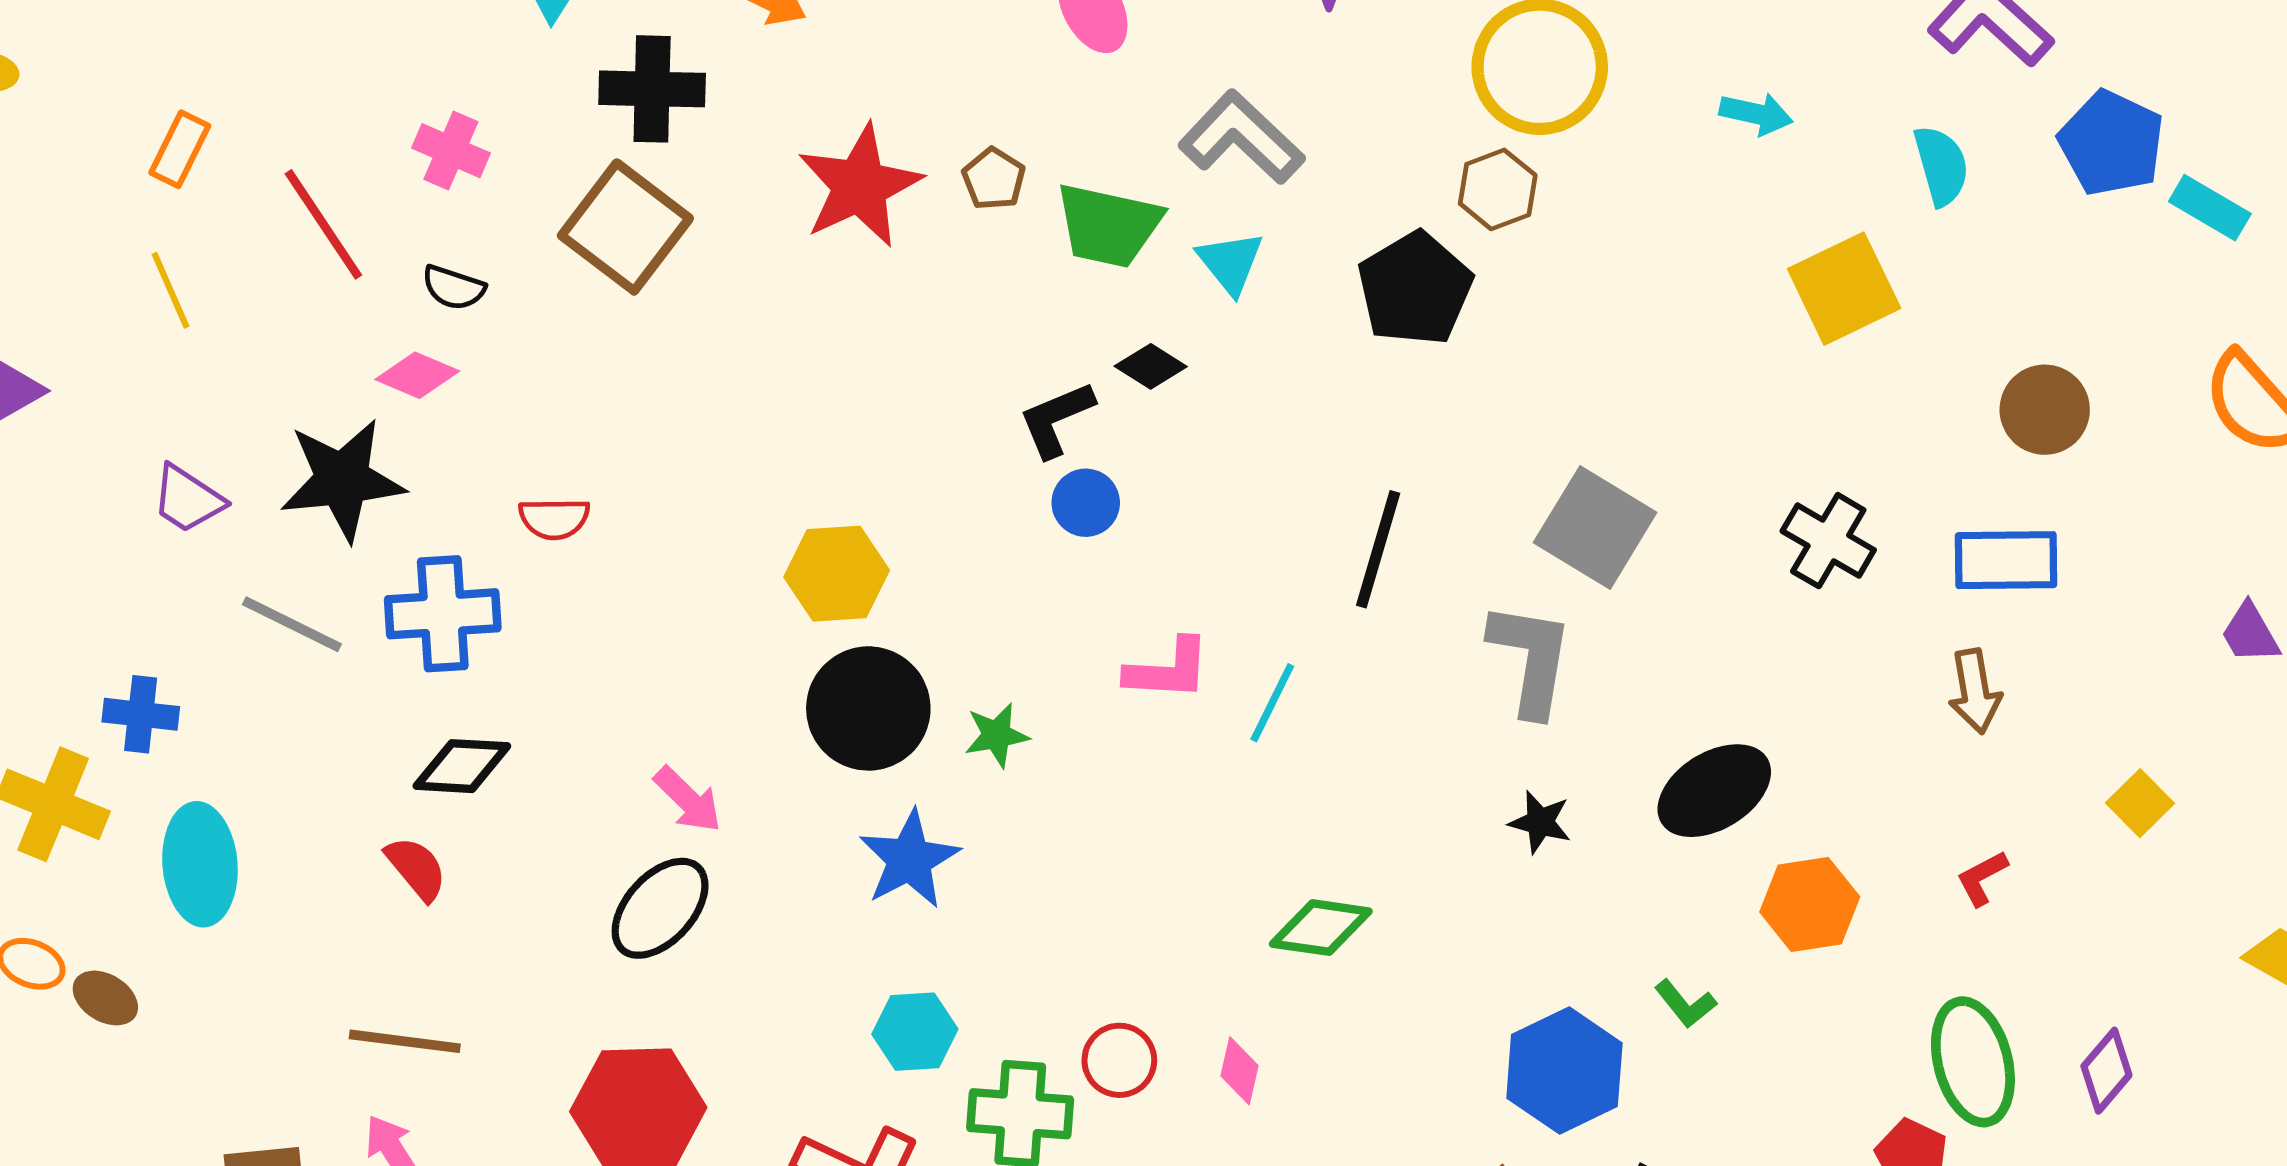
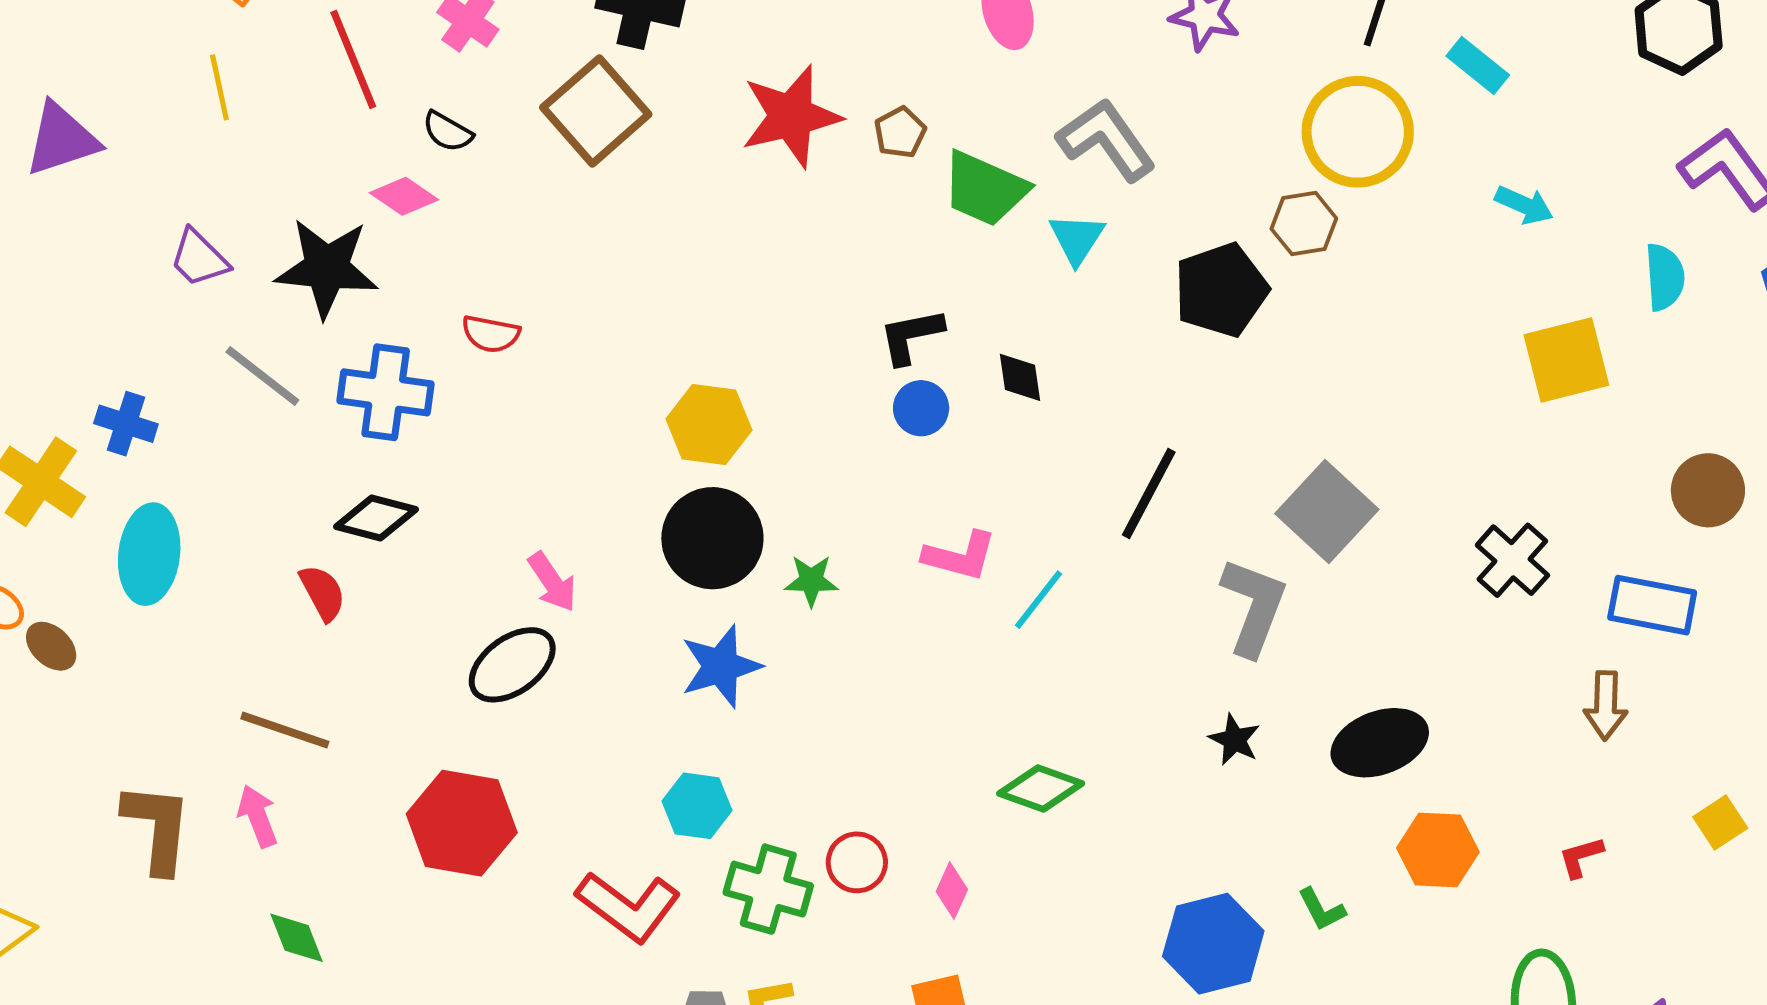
black diamond: (1151, 366) -> (1020, 377), moved, turned 38

